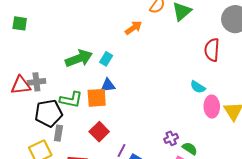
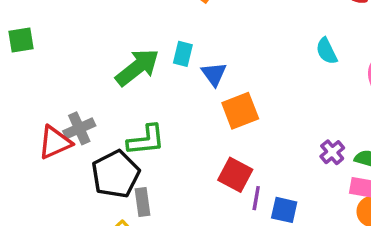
blue triangle: (108, 85) -> (214, 74), moved, turned -42
cyan semicircle: (198, 87) -> (327, 51), moved, turned 49
orange square: (97, 98) -> (240, 111), moved
red square: (99, 132) -> (235, 175), moved

